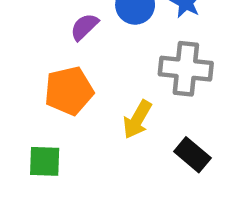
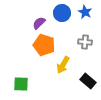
gray cross: (186, 69) -> (85, 42), size x0.6
orange pentagon: (69, 91) -> (44, 45), moved, turned 30

